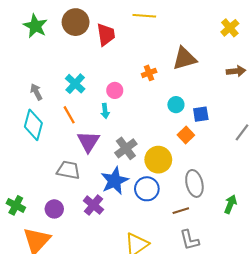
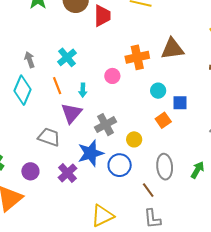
orange cross: (149, 73) -> (137, 57), size x1.6
pink circle: (115, 90) -> (112, 76), moved
cyan arrow: (105, 111) -> (83, 90), moved
yellow circle: (158, 160) -> (134, 139), size x0.6
green arrow: (230, 204) -> (197, 170), moved
brown line: (181, 211) -> (148, 190), turned 63

